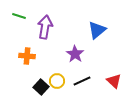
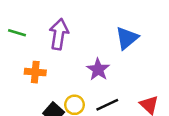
green line: (19, 16) -> (17, 33), moved

